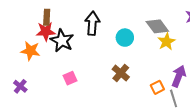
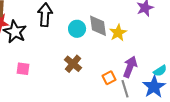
gray diamond: (157, 26) -> (98, 26), moved, turned 30
pink square: (70, 78) -> (23, 69), turned 32

